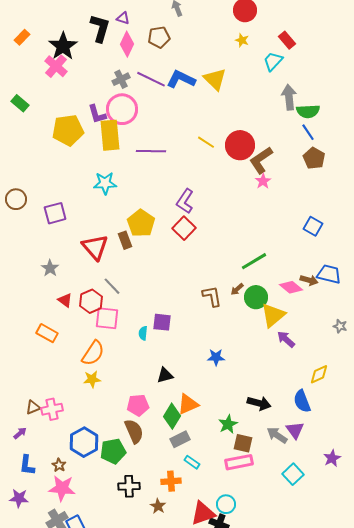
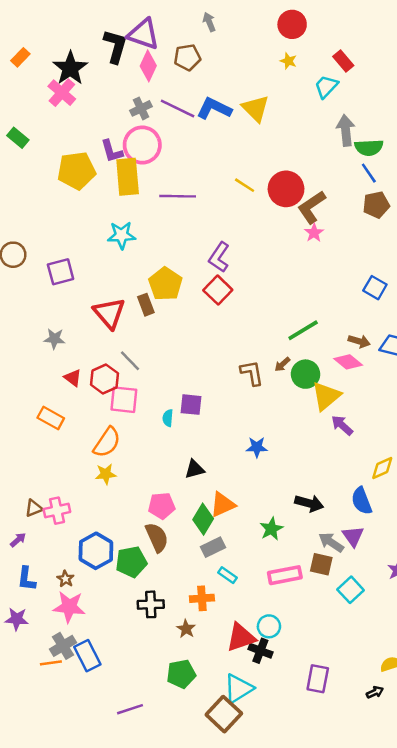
purple triangle: (123, 18) -> (143, 34), size x2.0
brown pentagon: (314, 158) -> (376, 205), turned 30
gray star: (50, 268) -> (54, 339), turned -30
brown arrow: (309, 280) -> (359, 341), moved
brown square: (243, 443) -> (321, 564), moved

